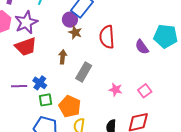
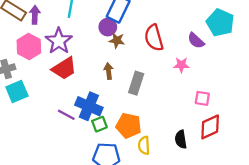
cyan pentagon: (166, 36) -> (220, 23), turned 30
blue cross: (40, 83) -> (89, 106), size x1.6
purple line: (19, 86) -> (66, 115), turned 42
pink star: (116, 90) -> (181, 65), moved
pink square: (145, 91) -> (202, 98), moved, turned -32

